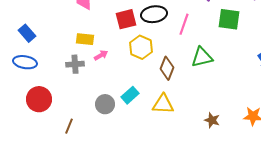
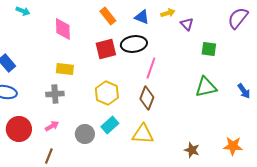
green square: (229, 19) -> (209, 49), size x0.7
pink line: (184, 24) -> (151, 68), moved
yellow hexagon: (141, 47) -> (107, 93), moved
pink arrow: (101, 55) -> (52, 126), moved
green triangle: (202, 57) -> (206, 87), moved

